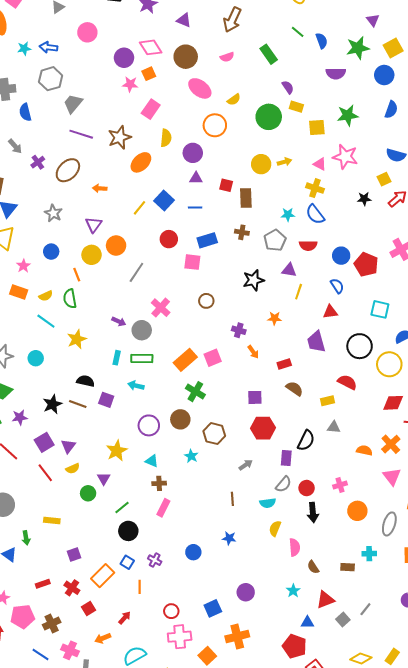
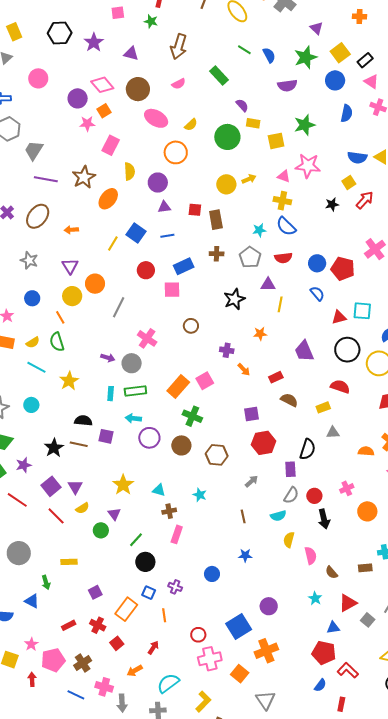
red triangle: (330, 312) -> (339, 317), moved
purple circle: (149, 425) -> (149, 438), moved
cyan star: (191, 456) -> (200, 495), moved
blue square: (213, 608) -> (239, 626), size x1.4

